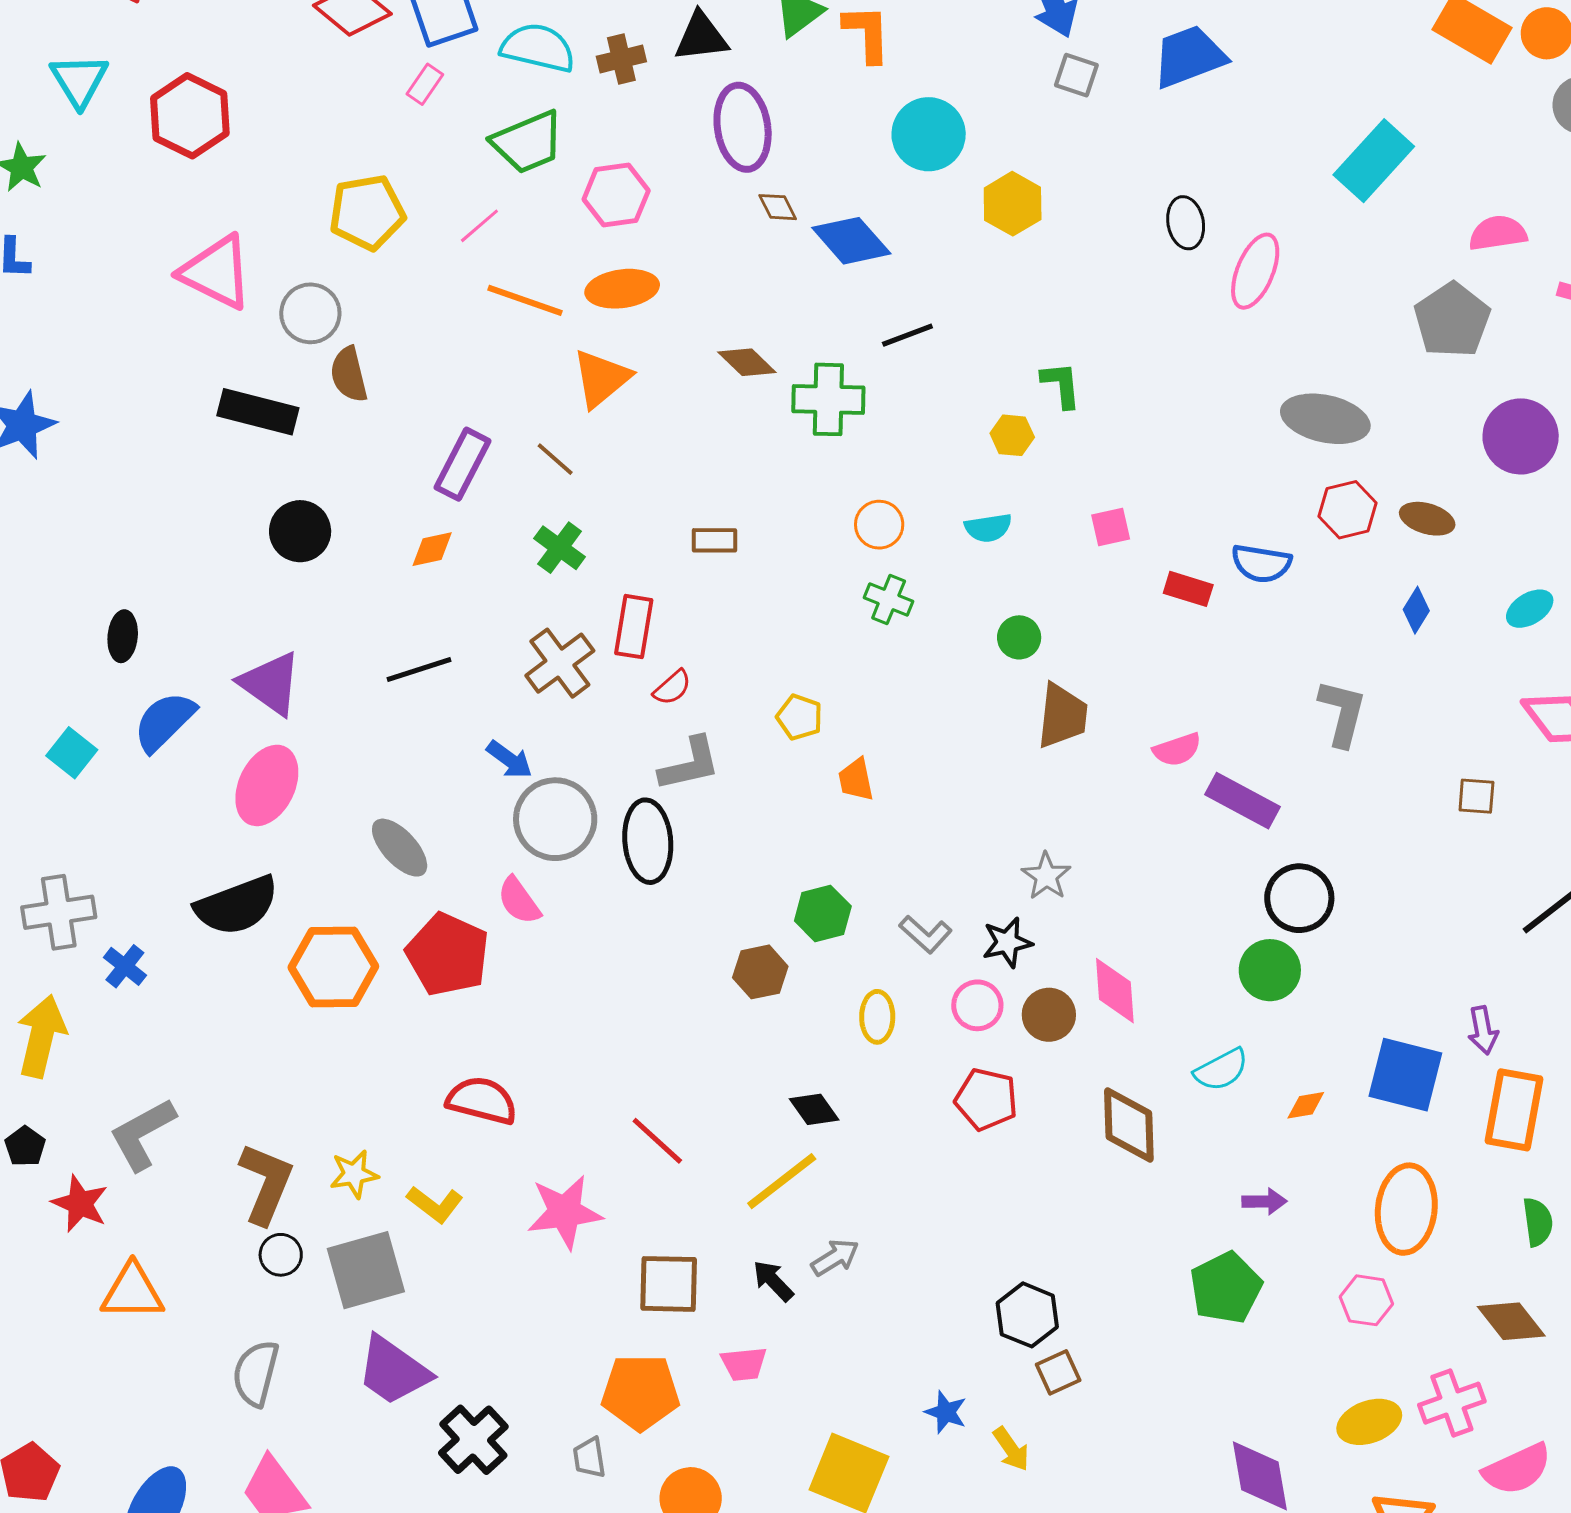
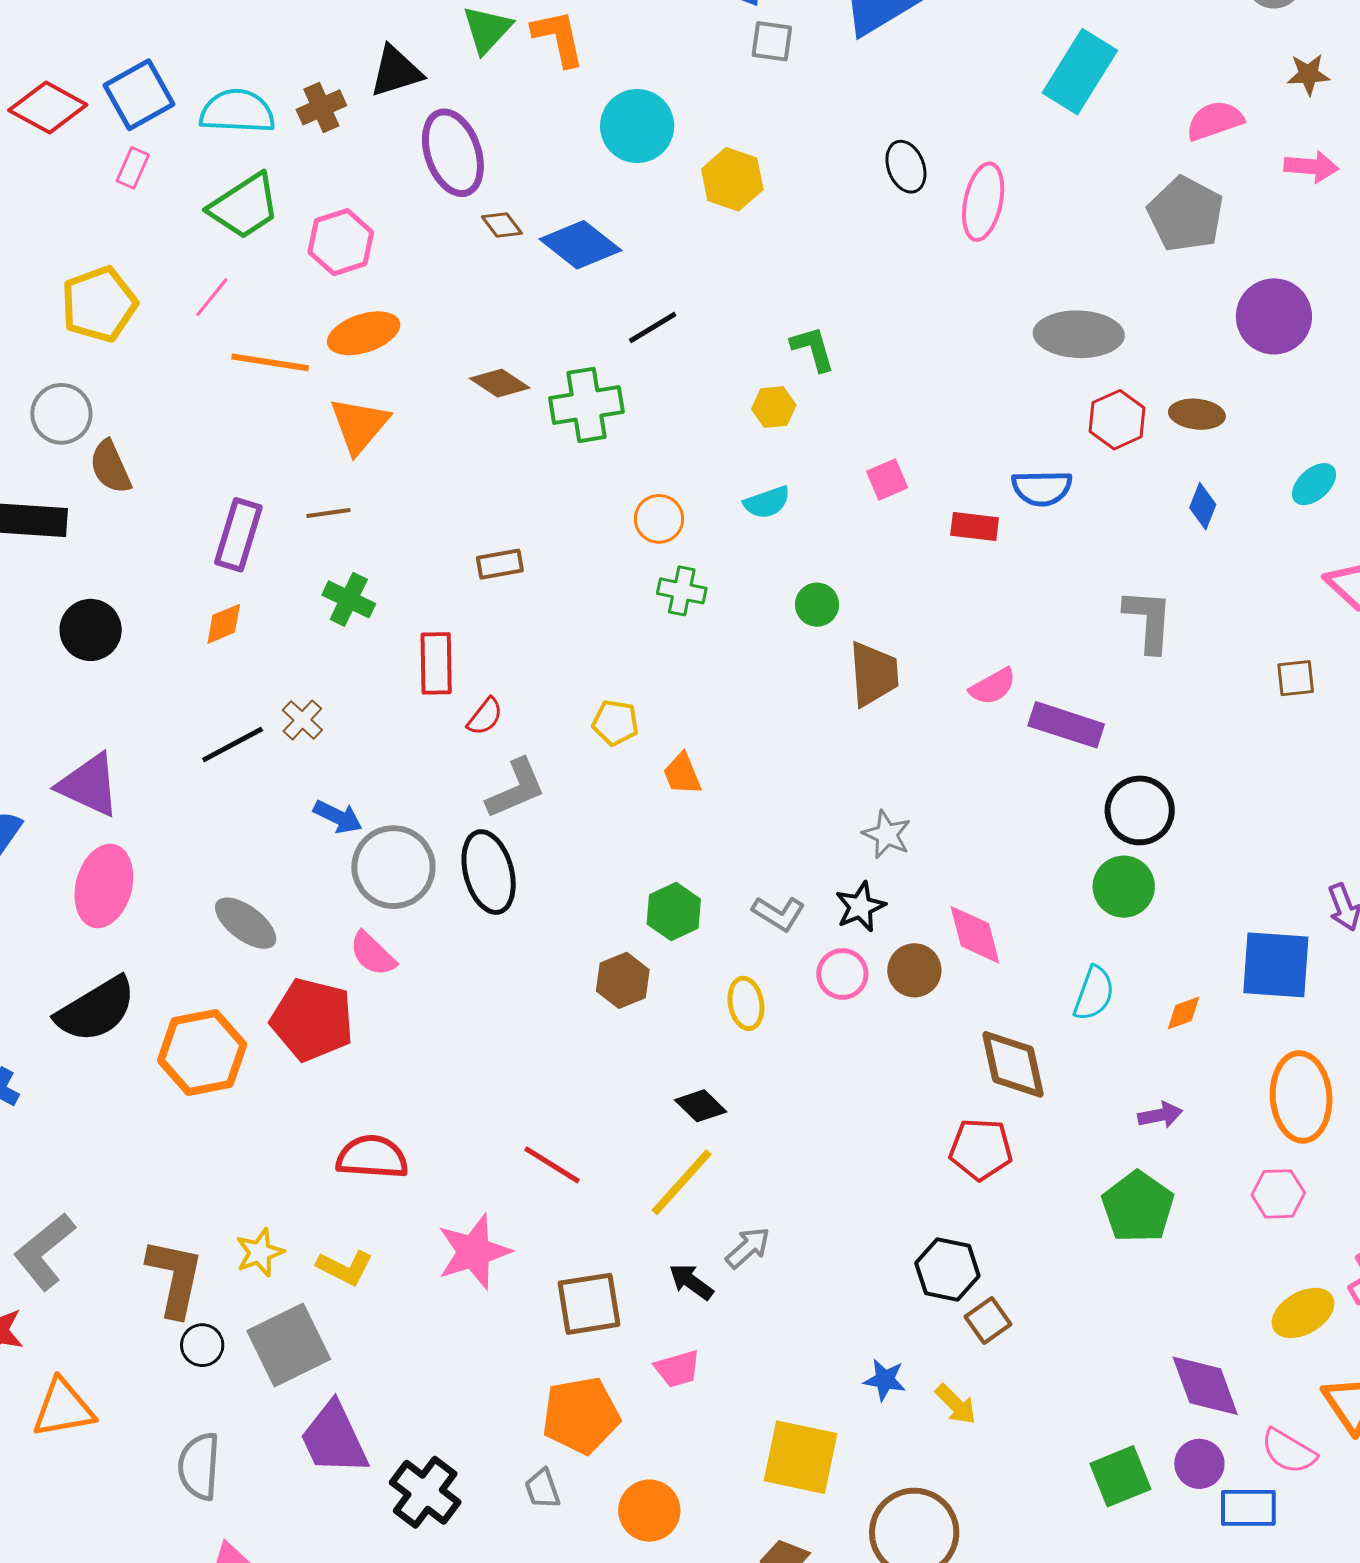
brown line: (555, 459) -> (328, 513), turned -39
brown cross: (560, 663) -> (302, 720), moved, size x0.6
cyan semicircle: (1221, 1070) -> (1094, 993), turned -32
red pentagon: (986, 1099) -> (981, 1149), moved
purple trapezoid: (393, 1371) -> (334, 1439), turned 40

